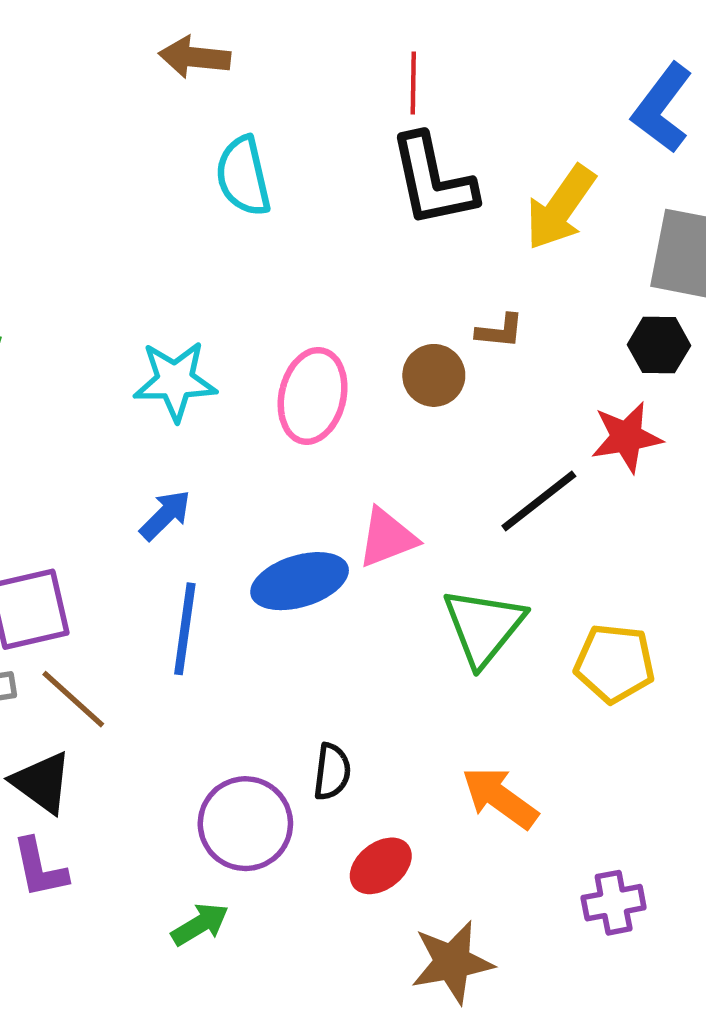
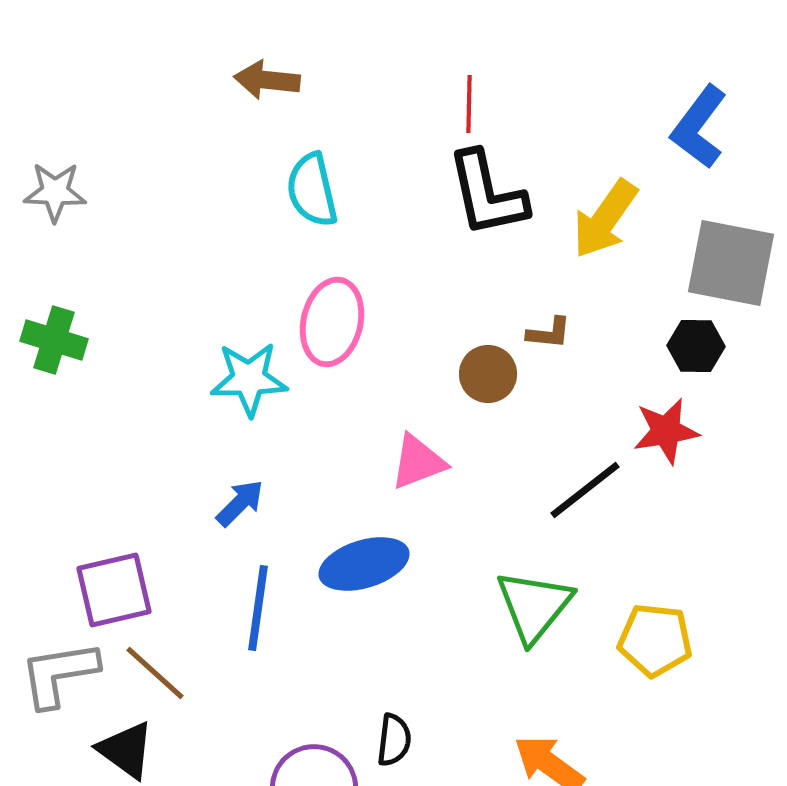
pink ellipse: (313, 396) -> (332, 322), moved
pink triangle: (387, 538) -> (418, 462), moved

